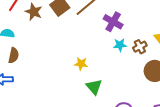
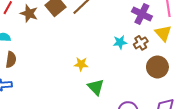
purple cross: (113, 22) -> (142, 14), moved

